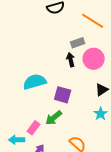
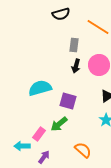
gray rectangle: (78, 43) -> (74, 45), moved, turned -64
black arrow: (71, 60) -> (76, 66), turned -152

